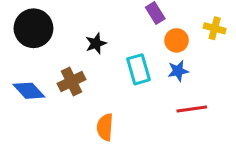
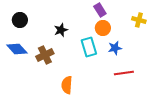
black circle: (33, 28) -> (20, 20), size x0.6
orange circle: (177, 40) -> (103, 28), moved
blue diamond: (29, 91) -> (17, 49), moved

